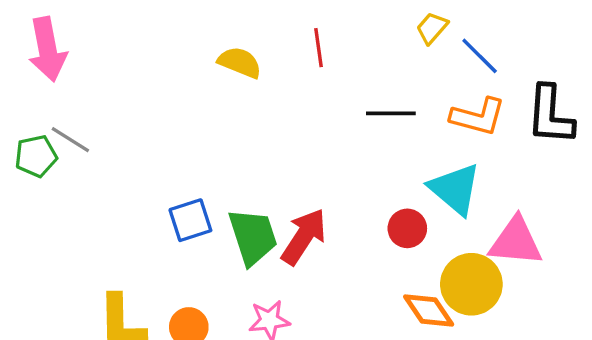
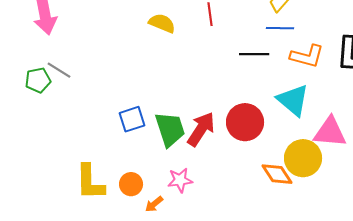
blue line: (480, 56) -> (280, 28), moved, turned -44
red circle: (407, 228) -> (245, 122), moved, size x1.6

